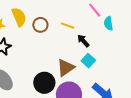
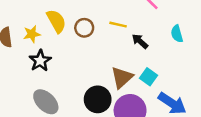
cyan semicircle: (108, 23) -> (177, 34), moved
cyan square: (88, 61) -> (149, 77), moved

